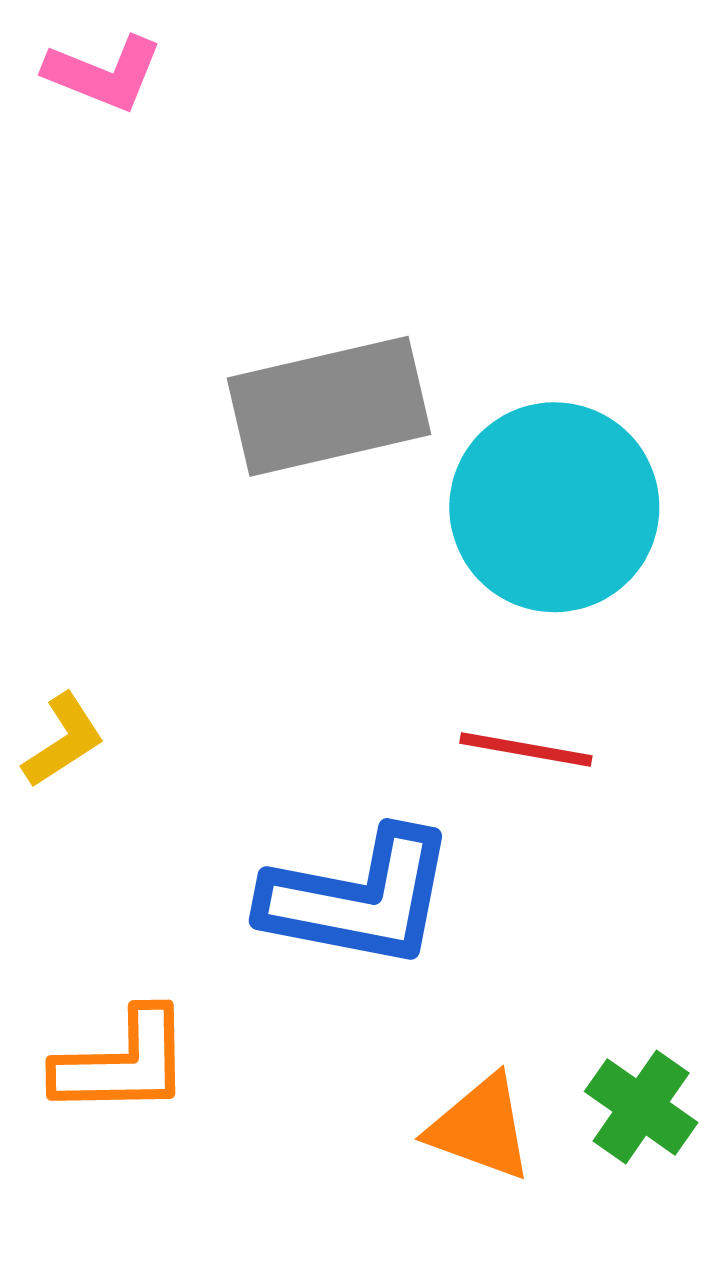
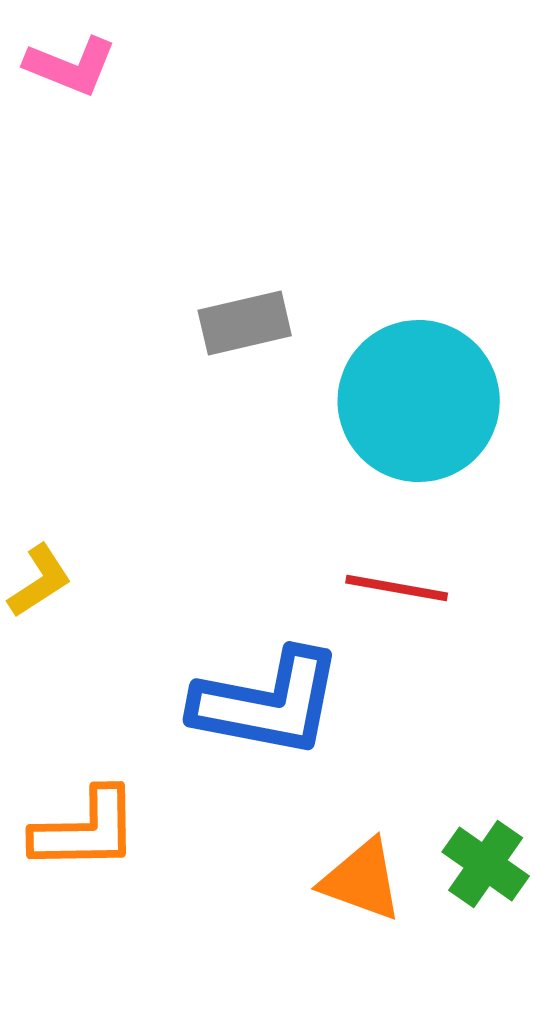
gray rectangle: (329, 406) -> (245, 323), size x0.6

